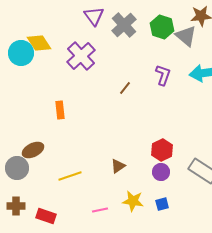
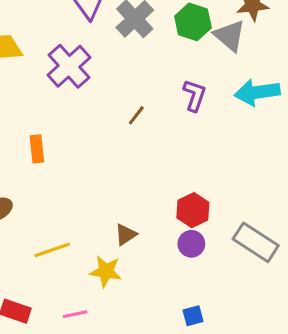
yellow star: (133, 201) -> (106, 271), moved
blue square: (162, 204) -> (193, 316), moved
pink line: (100, 210) -> (75, 314), moved

